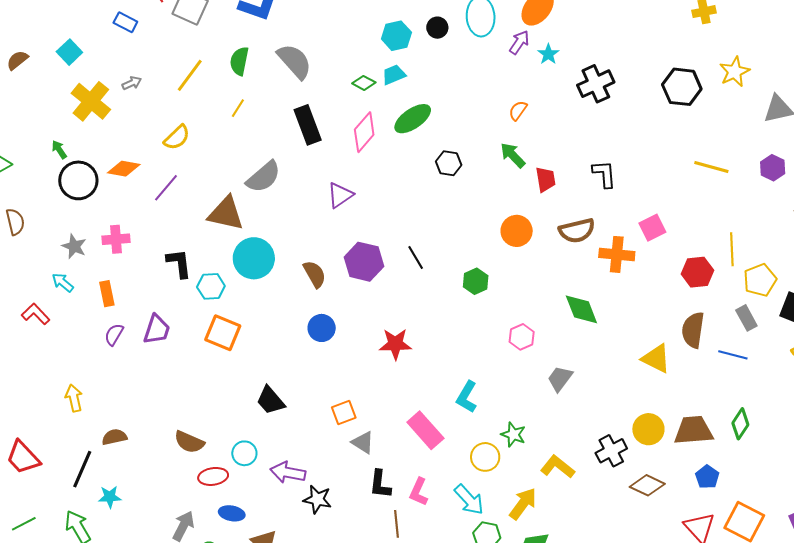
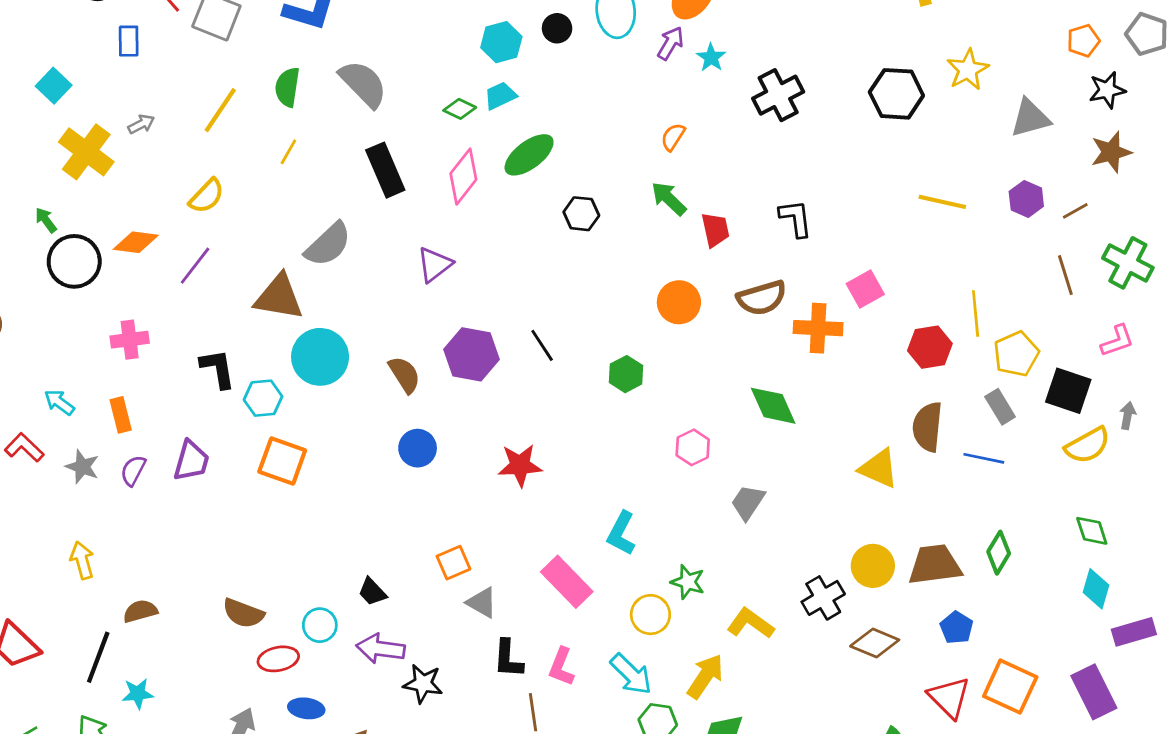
blue rectangle: (125, 22) -> (129, 41), turned 65
gray star: (74, 246) -> (82, 467), moved
black trapezoid: (271, 401) -> (372, 592), moved, size x0.7

